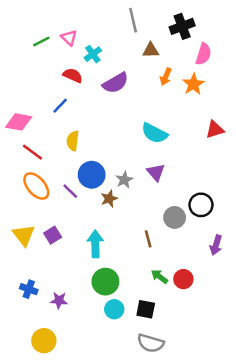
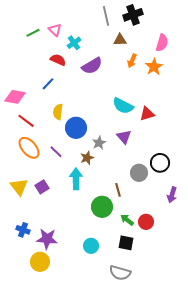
black cross: (182, 26) -> (133, 15), moved
red triangle: (215, 129) -> (147, 114), moved
blue circle: (92, 175) -> (76, 128), moved
cyan arrow: (95, 244) -> (76, 179), moved
green circle: (105, 282) -> (102, 207), moved
purple star: (59, 300) -> (47, 239), size x1.5
black square: (146, 309) -> (126, 243), moved
yellow circle: (44, 341) -> (40, 262), moved

